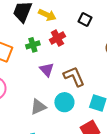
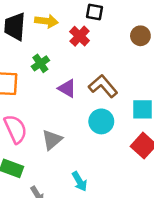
red cross: (57, 38) -> (80, 36), moved
gray triangle: (38, 107) -> (52, 140), moved

